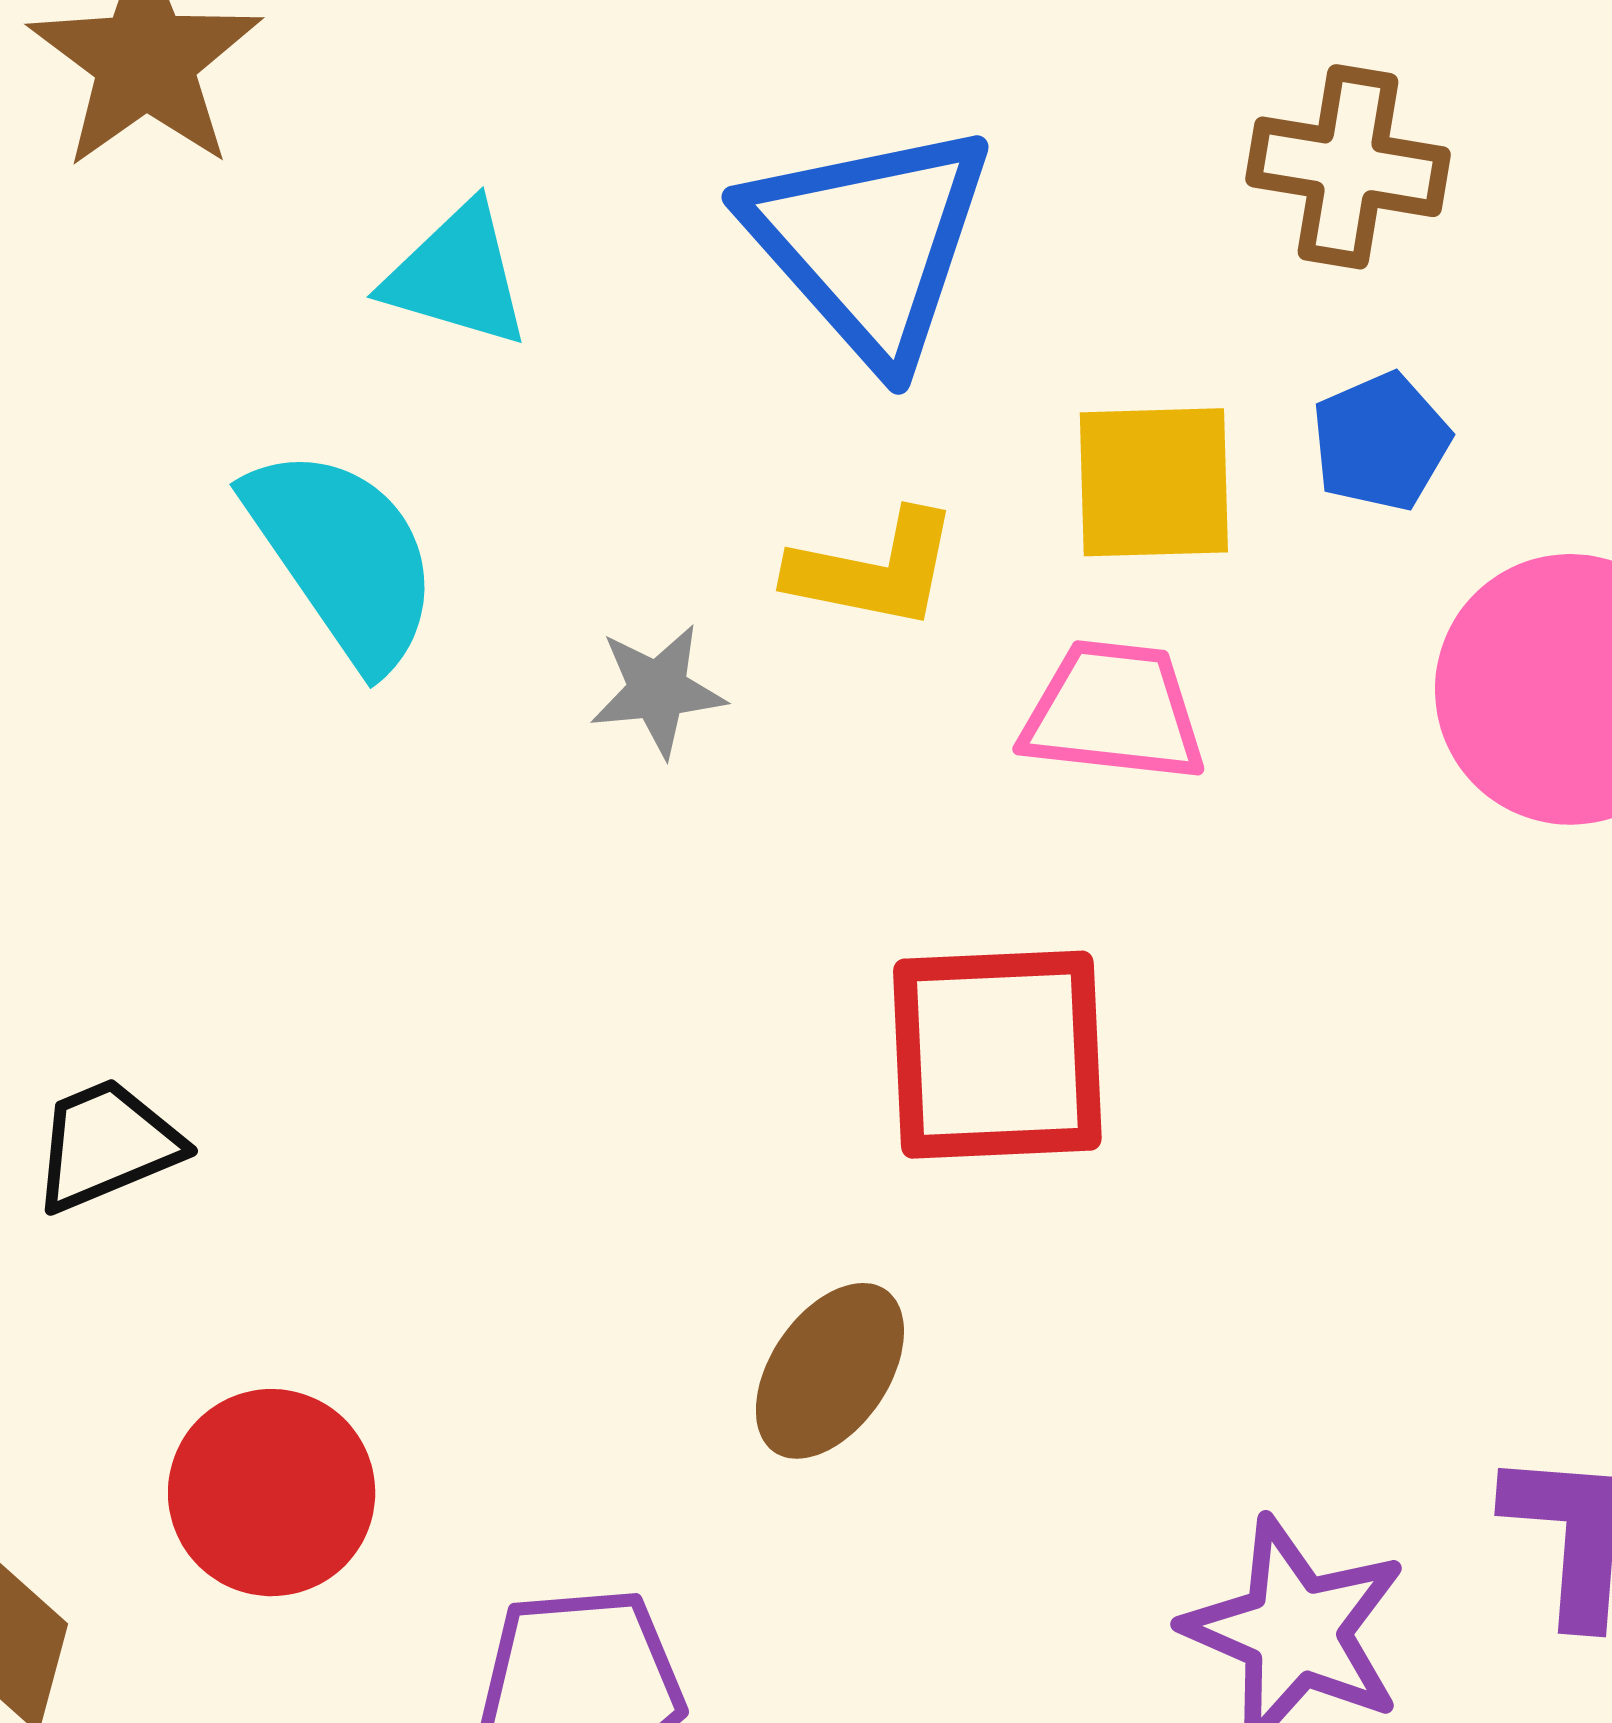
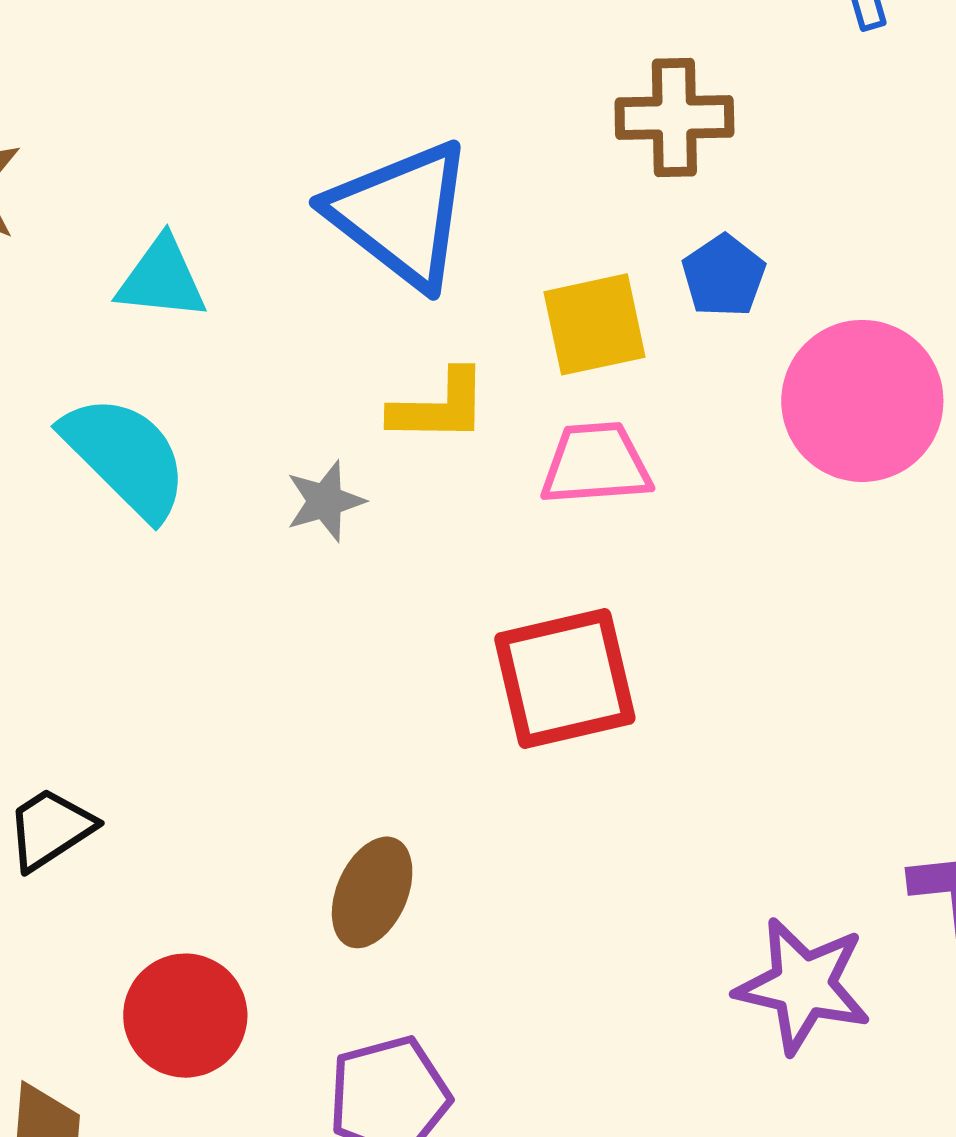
brown ellipse: (830, 1371) -> (372, 892), moved

